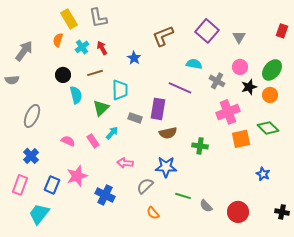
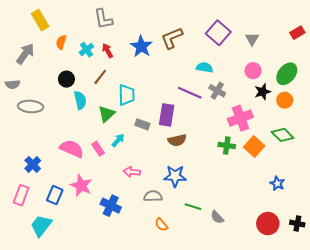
yellow rectangle: (69, 19) -> (40, 20), moved
red rectangle: (282, 31) -> (297, 33), turned 40
blue star: (134, 58) -> (141, 46), moved, size x1.5
brown line: (95, 73) -> (100, 77), turned -35
gray cross: (217, 81) -> (217, 91), moved
gray ellipse: (32, 116) -> (31, 106), moved, turned 70
orange square: (241, 139) -> (254, 147), turned -36
pink semicircle: (68, 141) -> (72, 149), size x1.6
green cross: (200, 146) -> (227, 146), moved
pink star: (77, 176) -> (81, 186), turned -30
gray semicircle: (145, 186) -> (153, 196), turned 42
red circle: (238, 212) -> (268, 224), moved

